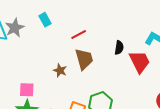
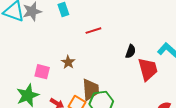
brown trapezoid: (84, 59) -> (91, 90), moved
pink square: (27, 90) -> (42, 72), moved

